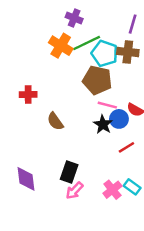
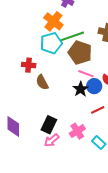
green line: (87, 43) -> (72, 36), moved
cyan pentagon: (104, 54) -> (51, 43), moved, turned 30
red cross: (28, 95) -> (29, 65), moved
pink cross: (112, 190) -> (77, 131), moved

